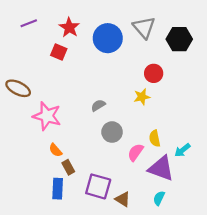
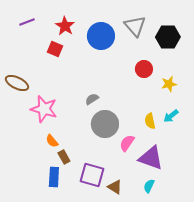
yellow star: (142, 97) -> (169, 84), moved
gray circle: (112, 132) -> (105, 124), size x1.4
yellow semicircle: (155, 138) -> (150, 121), moved
cyan arrow: (182, 150) -> (171, 116), moved

